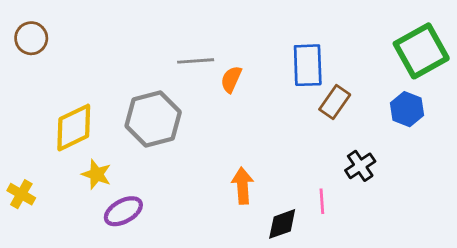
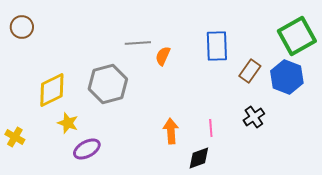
brown rectangle: (335, 102) -> (250, 71), moved
blue hexagon: (407, 109) -> (287, 77), size x1.4
pink line: (322, 201) -> (211, 128), moved

